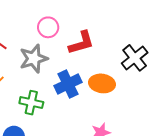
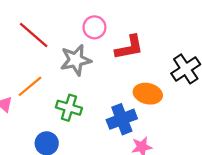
blue cross: (68, 84) -> (122, 119), moved

